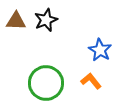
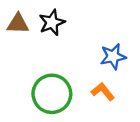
blue star: (100, 50) -> (113, 56), turned 30

